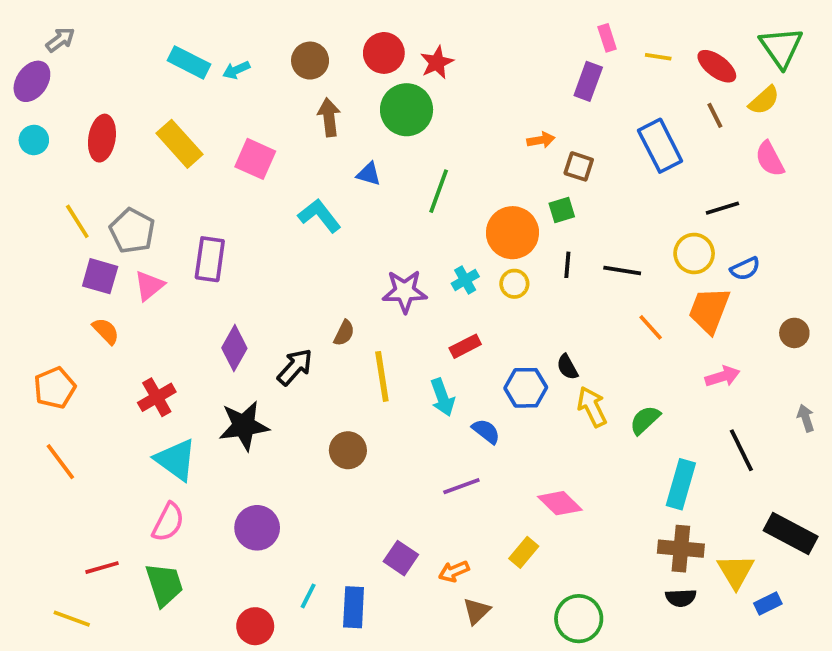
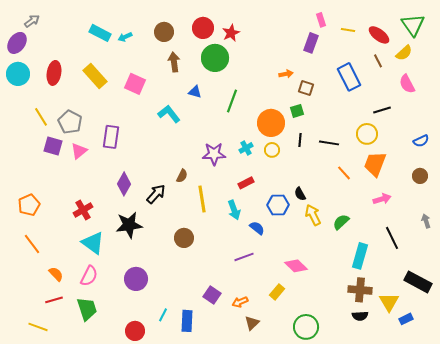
cyan circle: (34, 140) -> (18, 74), size x1.5
blue semicircle: (745, 269) -> (421, 141), moved
orange semicircle: (106, 331) -> (56, 274), moved

